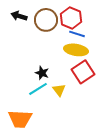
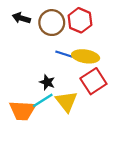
blue line: (77, 34) -> (64, 54), moved
yellow triangle: (59, 90) -> (66, 101), size x1.5
orange trapezoid: (20, 119) -> (22, 110), moved

